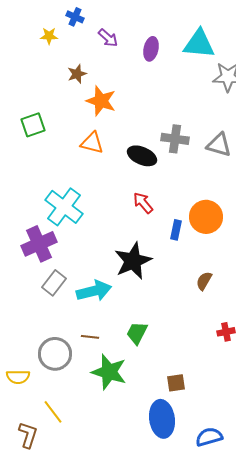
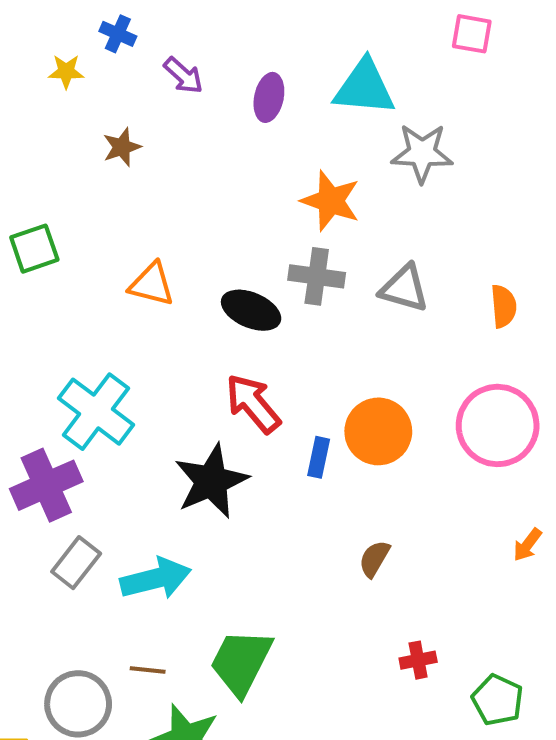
orange star: (101, 101) -> (331, 201), moved
red arrow: (143, 203) -> (253, 404), size x1.4
black star: (133, 261) -> (211, 481), moved
green trapezoid: (137, 333) -> (241, 662), size x1.5

